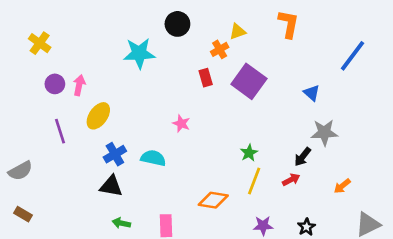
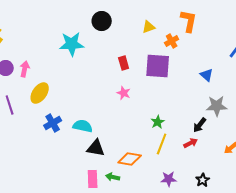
orange cross: (220, 49) -> (172, 41), moved
purple square: (249, 81) -> (158, 66), turned -32
pink star: (181, 124) -> (124, 93), moved
black triangle: (111, 186) -> (96, 148), moved
green arrow: (121, 223) -> (113, 177), moved

